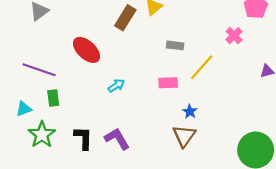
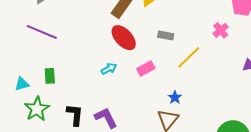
red ellipse: (86, 50) -> (124, 38), moved
purple line: (39, 70) -> (42, 32), moved
pink rectangle: (168, 83) -> (146, 69), moved, turned -30

